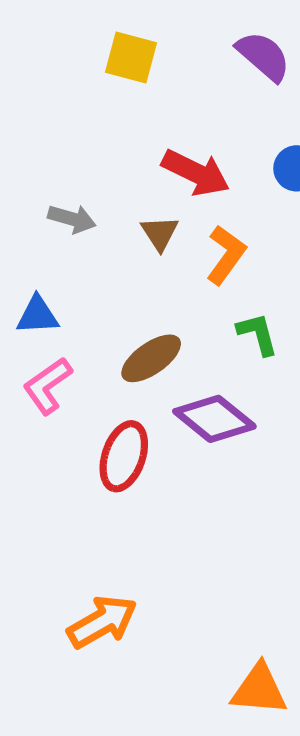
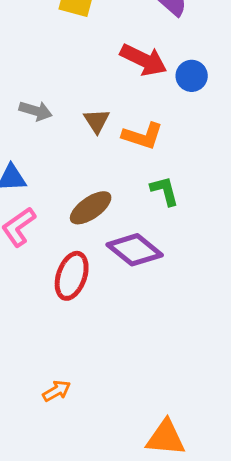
red arrow: (196, 173) -> (144, 60), moved
orange L-shape: (226, 255) -> (143, 136), turned 72
orange arrow: (102, 622) -> (57, 391), size x0.6

